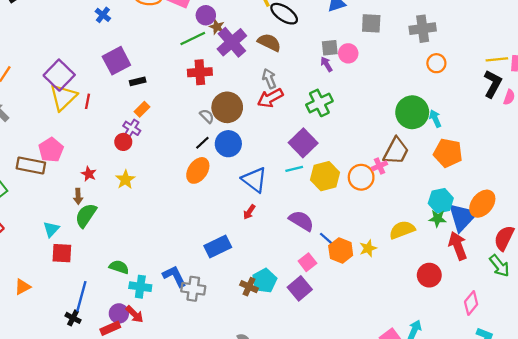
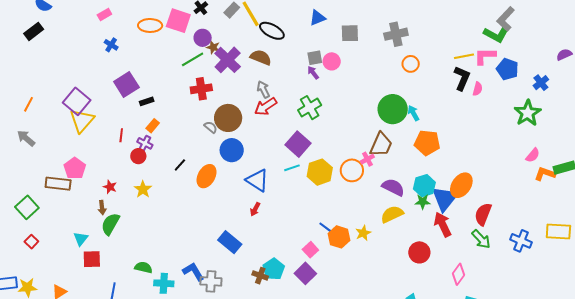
red line: (88, 101) -> (121, 135), moved
black line: (202, 143) -> (180, 165), moved
purple semicircle: (301, 221) -> (393, 187), moved
blue rectangle: (218, 247) -> (230, 242), turned 70

